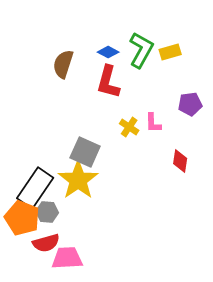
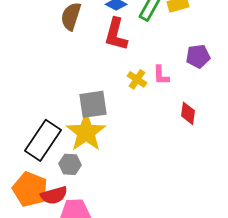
gray square: (85, 152) -> (93, 104), turned -32
gray hexagon: (47, 212) -> (70, 164), moved
orange pentagon: (22, 218) -> (30, 189), moved

